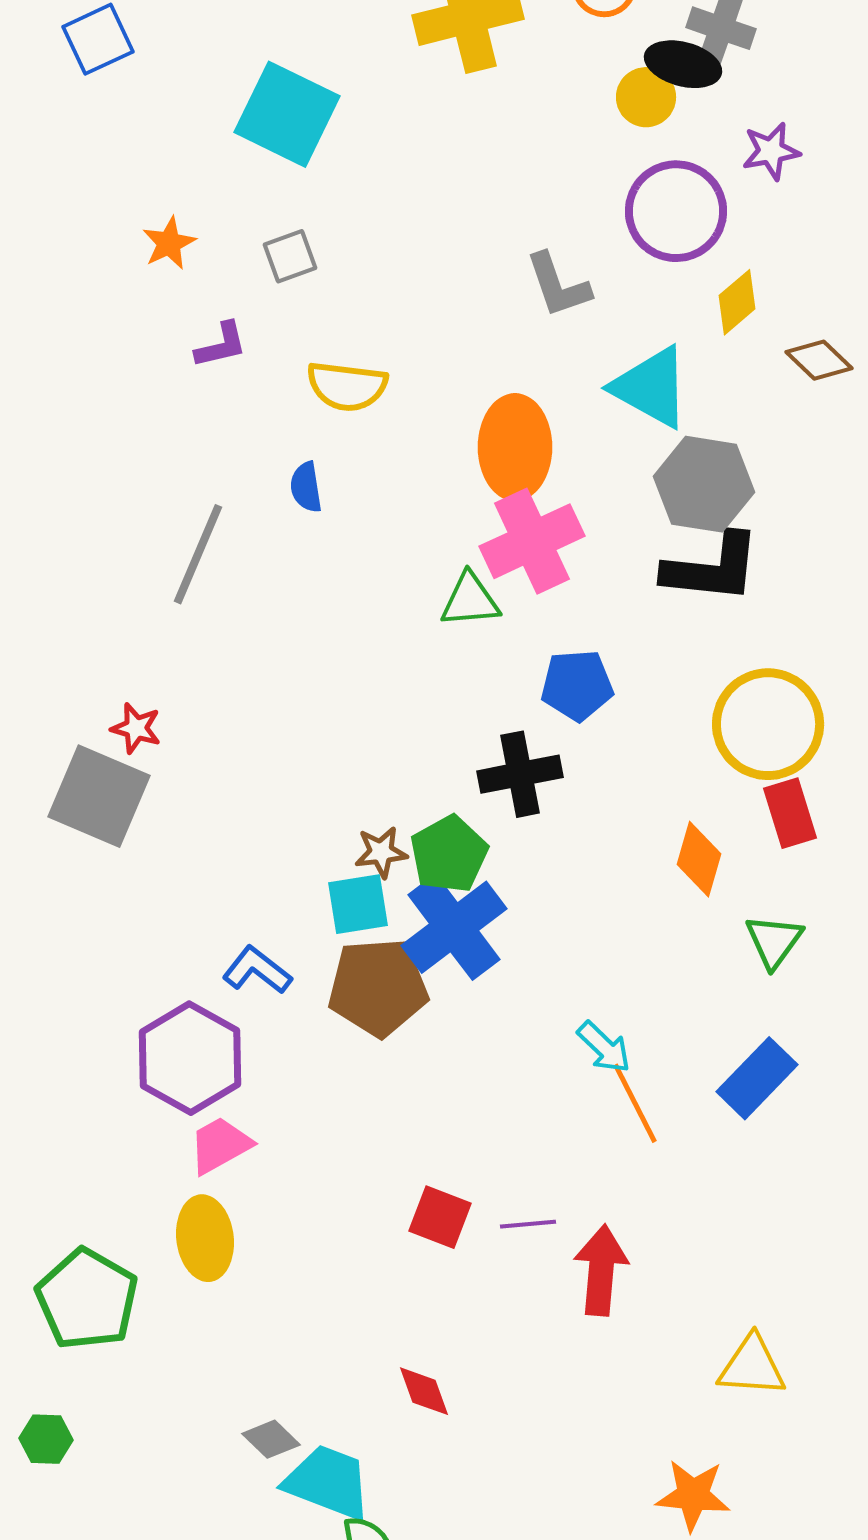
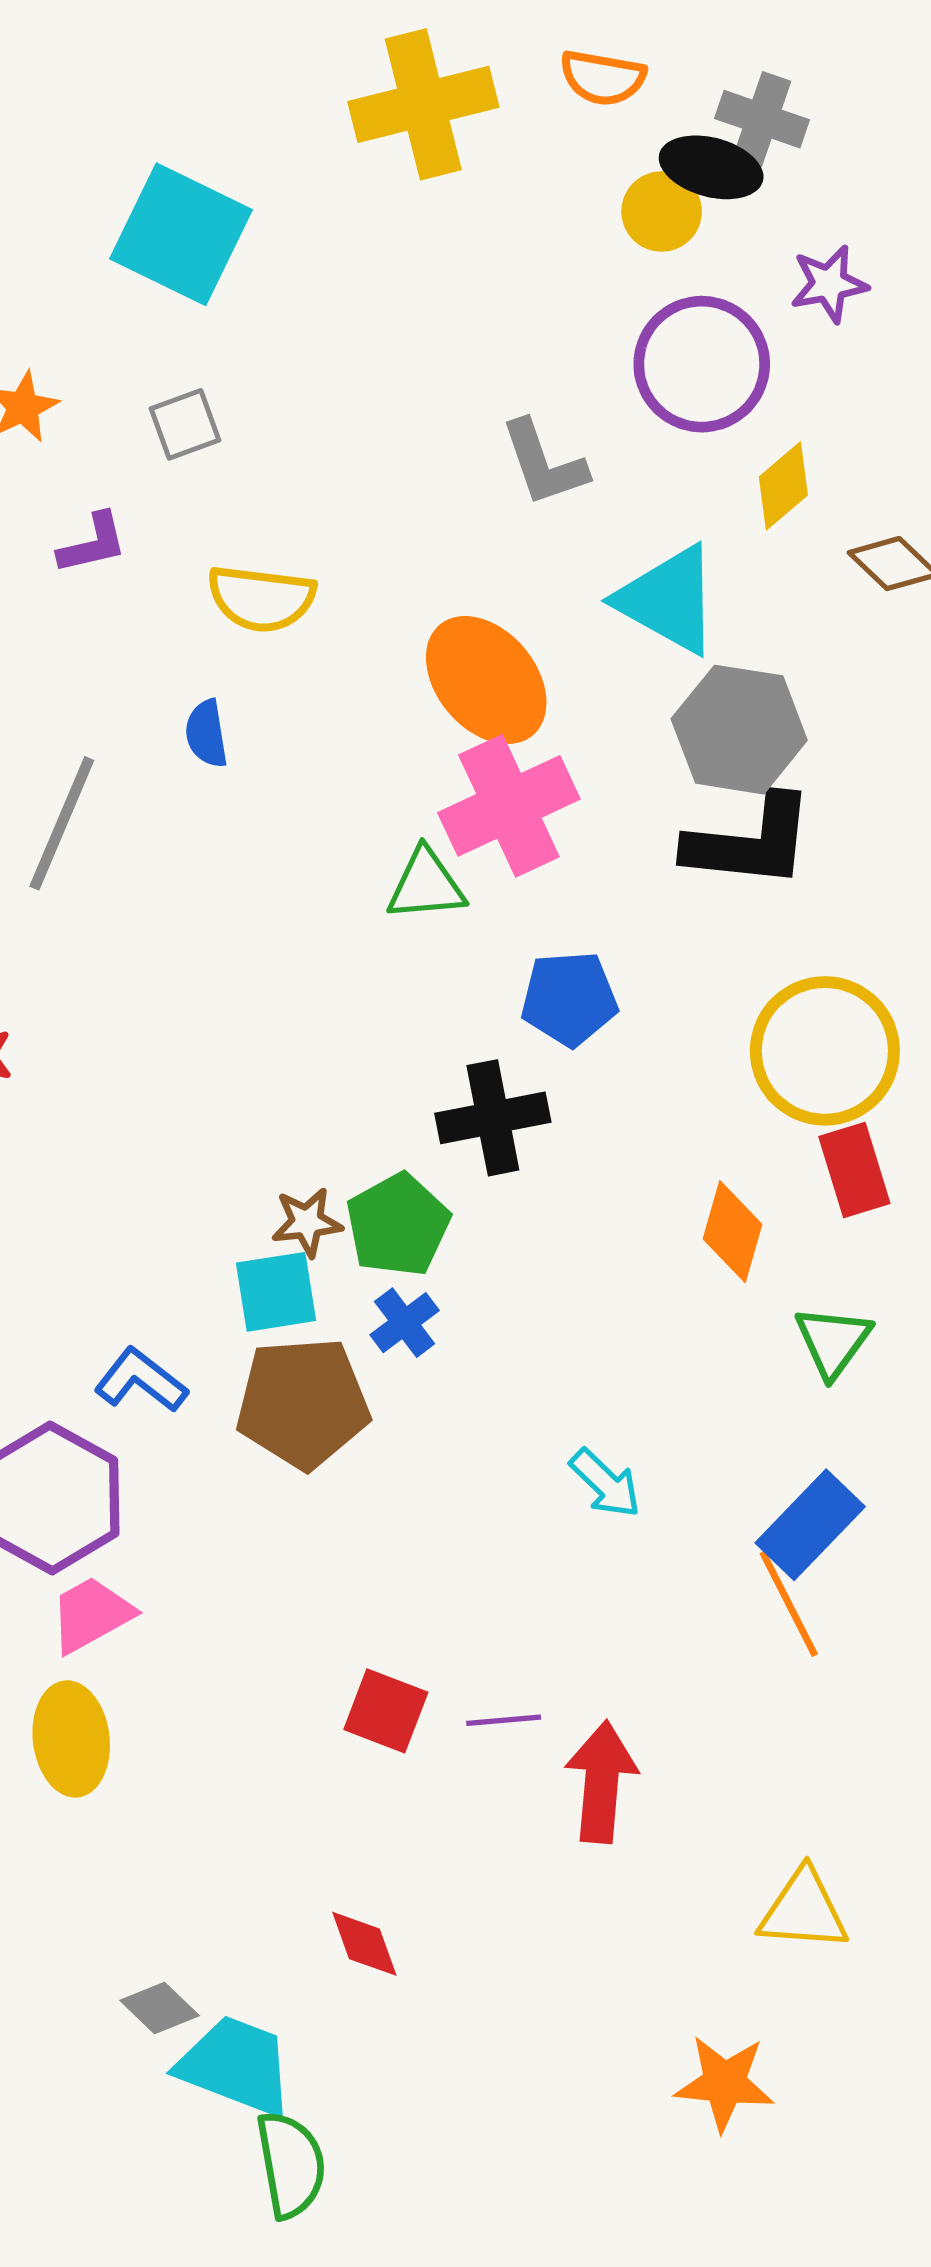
orange ellipse: (515, 447) -> (486, 680), turned -40
blue cross: (454, 927) -> (405, 1323), size x0.5
orange line: (635, 1103) -> (789, 1604), moved

